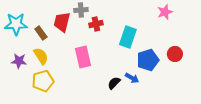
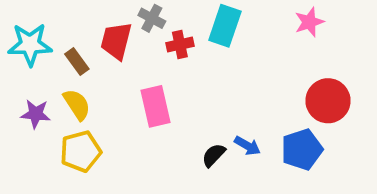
gray cross: (81, 10) -> (152, 18), turned 32
cyan rectangle: (128, 37) -> (225, 26), moved
red circle: (175, 54) -> (328, 101), size x1.5
blue pentagon: (148, 60) -> (302, 149), moved

